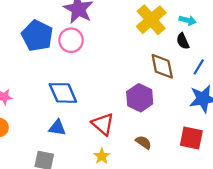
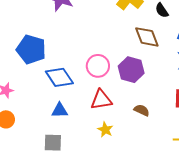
blue pentagon: (37, 36) -> (31, 49), moved
pink circle: (71, 40) -> (98, 66), moved
red triangle: (103, 124) -> (101, 100), turned -40

